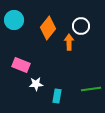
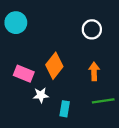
orange diamond: (48, 28) -> (54, 66), moved
orange arrow: (69, 42) -> (94, 71), moved

